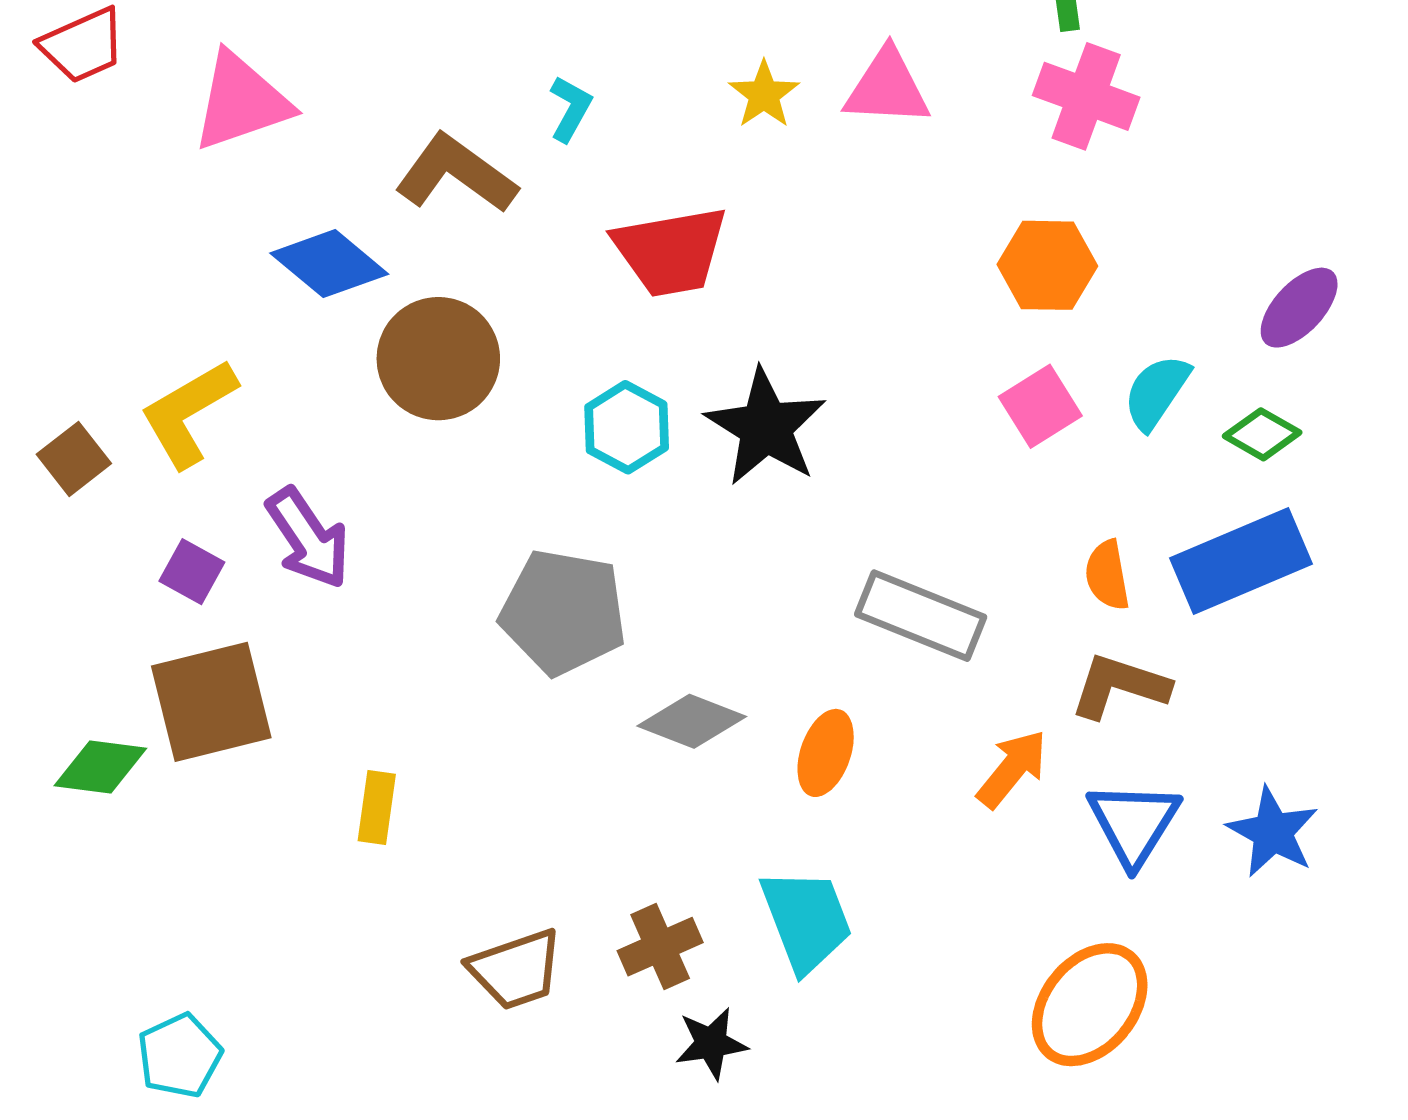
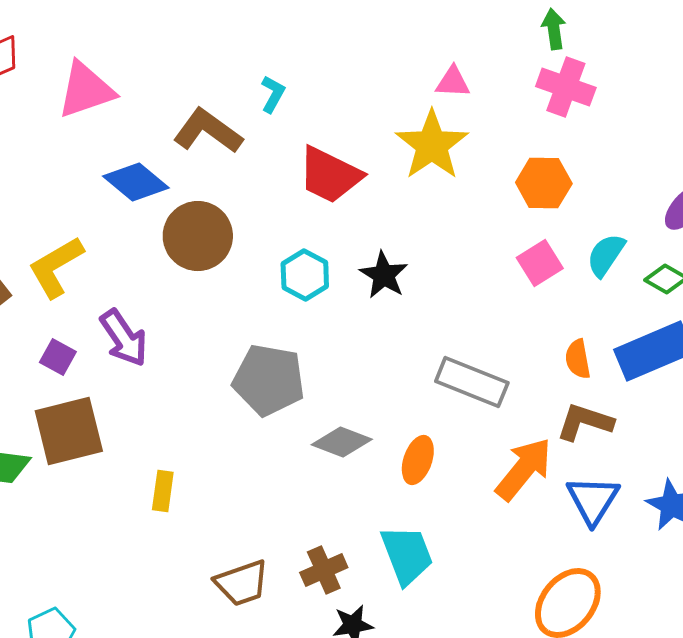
pink triangle: (887, 88) -> (453, 82), size x0.7
yellow star: (764, 95) -> (432, 145), moved, size x1.8
red trapezoid: (671, 251) -> (330, 175), turned 36
black star: (766, 427) -> (384, 275), size x0.7
orange arrow: (1012, 769) -> (524, 469), size x1.4

